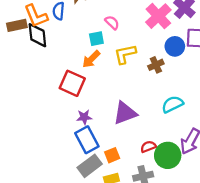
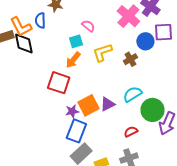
cyan semicircle: (172, 104) -> (133, 94), moved
purple triangle: (125, 113) -> (108, 104), size x0.7
blue rectangle: (87, 140) -> (76, 131), turned 55
orange square: (112, 155) -> (89, 105), moved, size x1.5
green circle: (168, 155) -> (153, 110), moved

